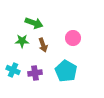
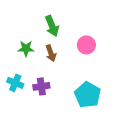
green arrow: (34, 23) -> (52, 26), moved, turned 48
cyan pentagon: (66, 71) -> (88, 95), moved

